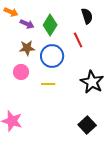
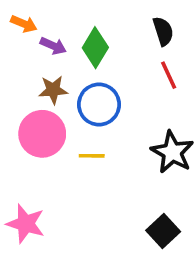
red line: (78, 40) -> (169, 75), moved
pink circle: (21, 72) -> (42, 134), size x1.6

